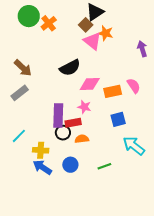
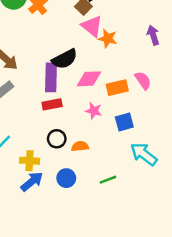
orange star: (105, 33) -> (108, 38), moved
pink star: (84, 107) -> (94, 111), moved
purple rectangle: (58, 116) -> (51, 77), moved
red rectangle: (73, 123) -> (52, 104), moved
blue arrow: (42, 167) -> (32, 182), turned 108

